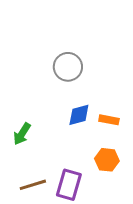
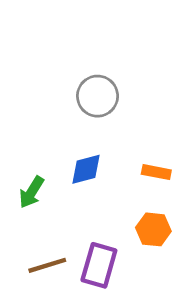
blue diamond: (79, 115) -> (86, 169), moved

